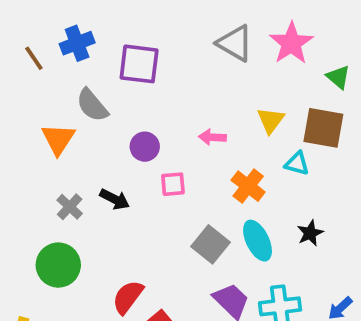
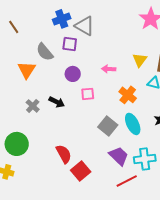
blue cross: (77, 43) -> (62, 19), moved
gray triangle: (235, 43) -> (85, 26), moved
purple square: (139, 64) -> (70, 44), moved, size x0.7
green circle: (58, 265) -> (17, 144), moved
red semicircle: (128, 297) -> (64, 154), turned 114

